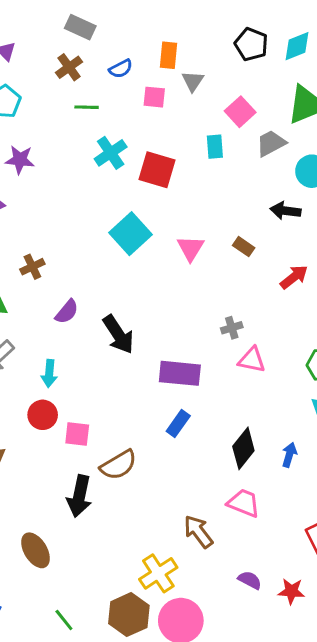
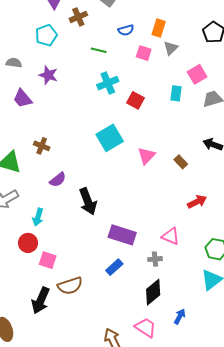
brown cross: (69, 67) -> (78, 17), moved
red square: (157, 170) -> (136, 100), size x0.7
brown cross: (32, 267) -> (42, 146), turned 35
red arrow: (294, 277) -> (197, 202), moved
gray cross: (232, 328) -> (155, 259), moved
blue arrow: (289, 455) -> (180, 316), moved

